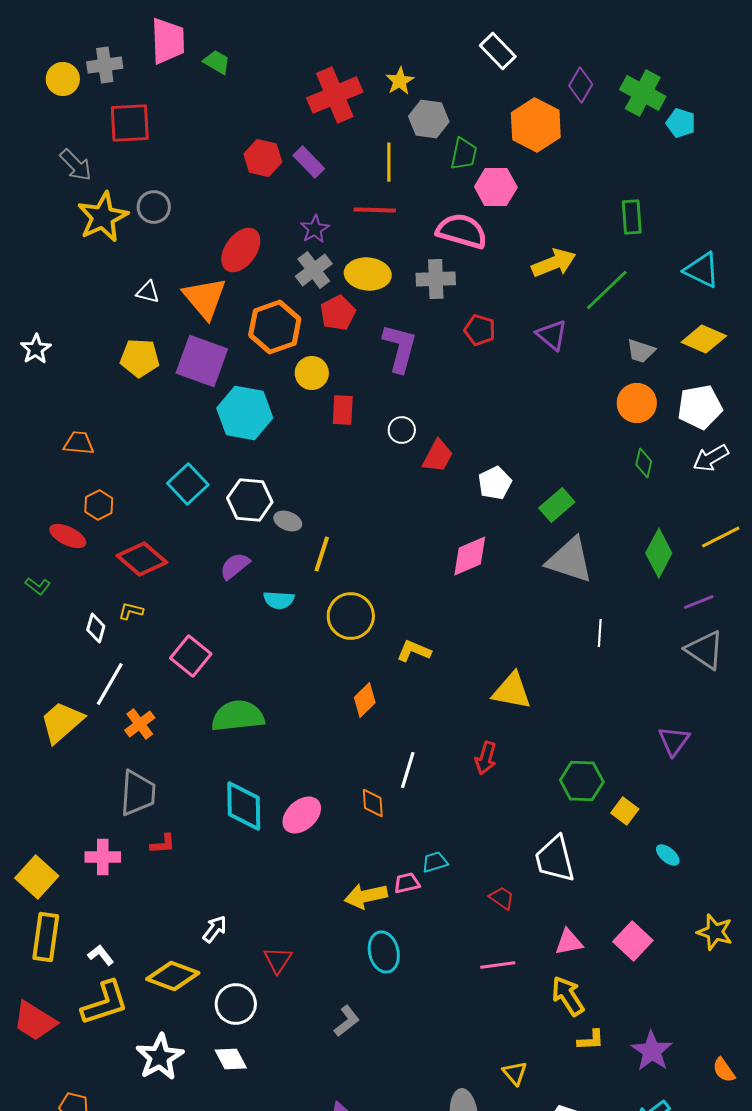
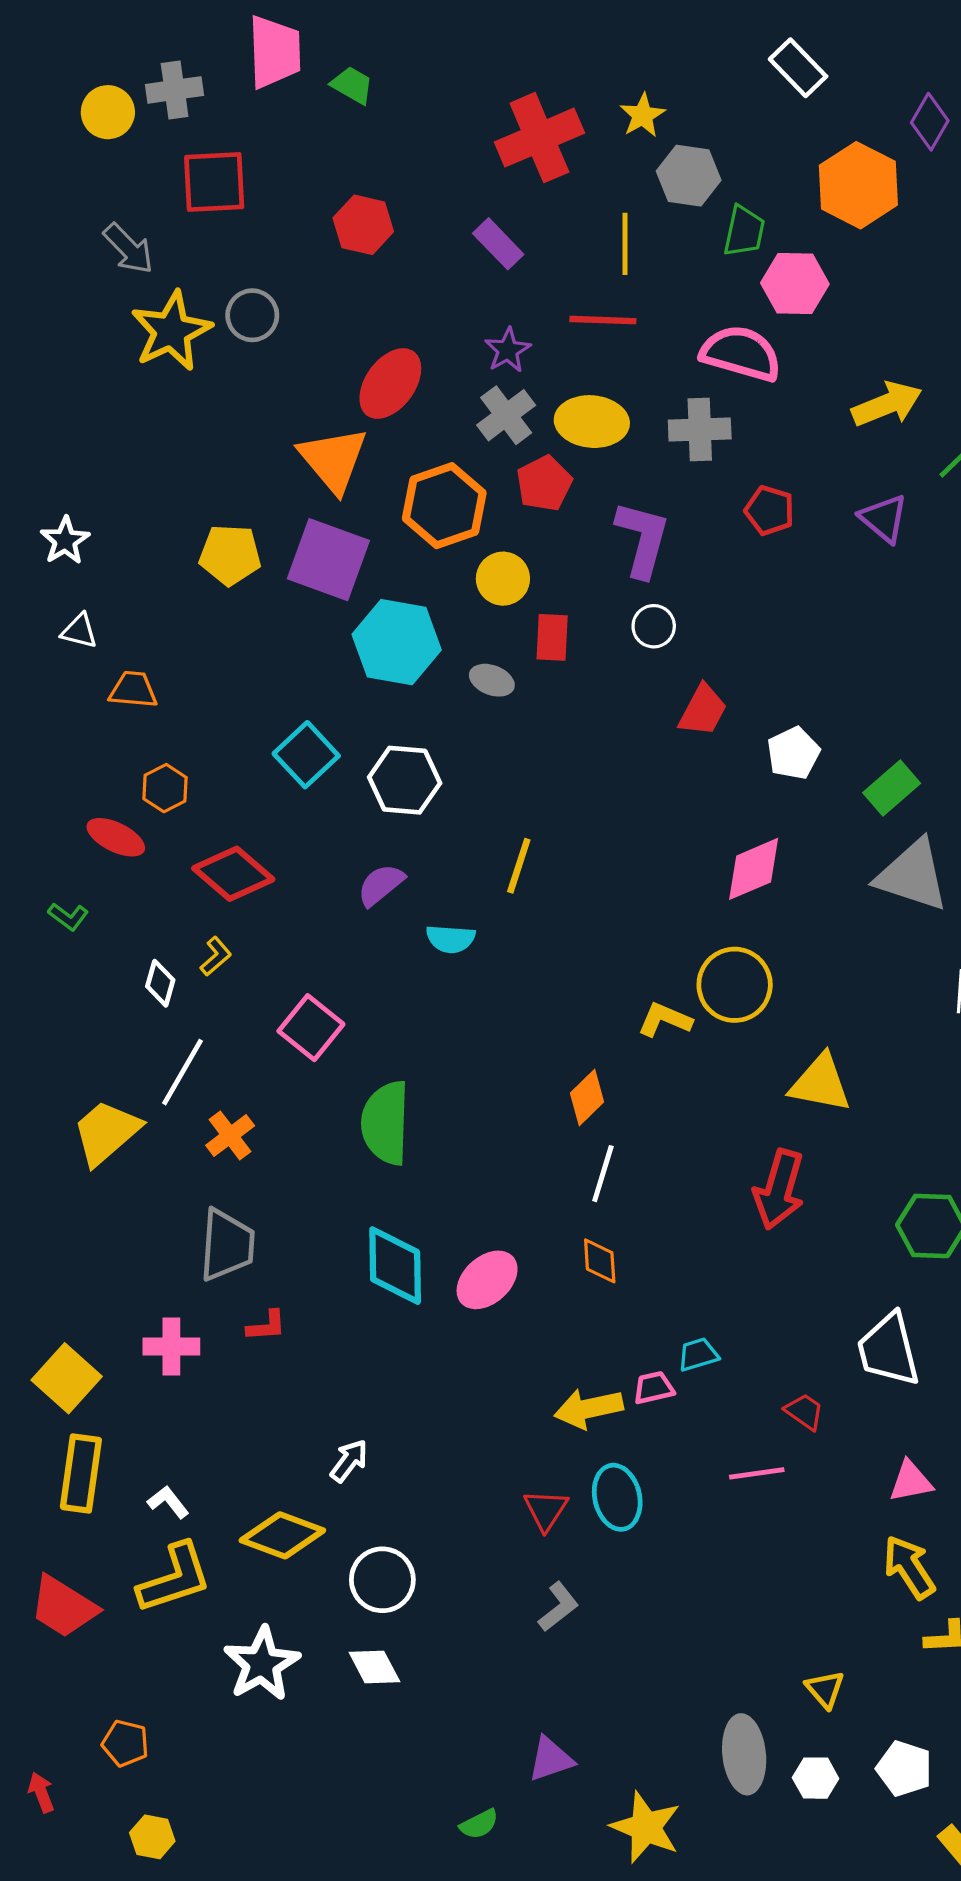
red hexagon: (263, 158) -> (363, 225), moved
white triangle: (148, 292) -> (79, 631), moved
white circle: (402, 430) -> (654, 626), moved
gray ellipse: (288, 521) -> (492, 680), moved
yellow L-shape: (131, 611) -> (216, 956), turned 125
yellow circle: (351, 616) -> (735, 985), moved
green semicircle: (238, 716) -> (386, 1123), turned -82
red arrow: (486, 758) -> (779, 1189), size x1.5
white line: (408, 770) -> (603, 1174), moved
red triangle: (278, 960) -> (546, 1510), moved
pink line: (498, 965) -> (757, 1473), moved

